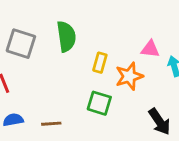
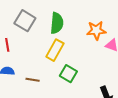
yellow rectangle: (100, 63) -> (55, 50), moved, size x1.5
orange star: (129, 76) -> (96, 30), moved

